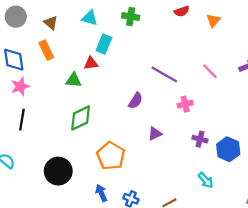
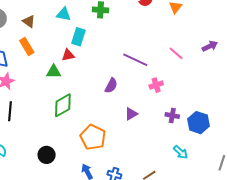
black circle: (58, 171) -> (47, 155), size x0.7

